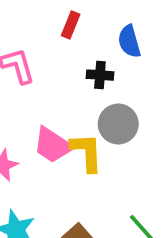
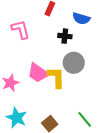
blue semicircle: (129, 41) -> (81, 19), turned -60

